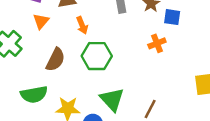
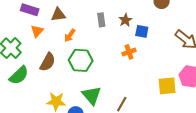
orange arrow: (82, 25) -> (70, 35), turned 56
green semicircle: (34, 94) -> (19, 75), moved, turned -35

